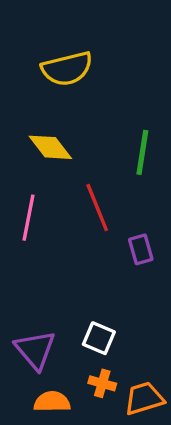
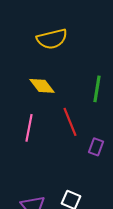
purple rectangle: (141, 249) -> (96, 147), turned 36

